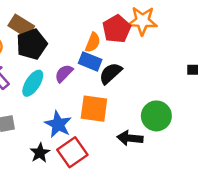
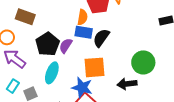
black pentagon: (32, 44) -> (48, 44), moved
cyan ellipse: (33, 83) -> (52, 73), moved
blue star: (58, 124) -> (82, 87), moved

